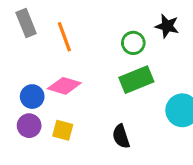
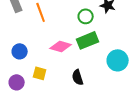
pink diamond: (64, 86) -> (61, 46), moved
purple circle: (29, 126) -> (17, 82), moved

